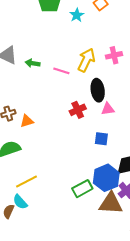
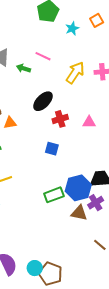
pink line: (61, 71) -> (43, 56), moved
black ellipse: (98, 90) -> (43, 101), moved, turned 45
blue square: (101, 139) -> (52, 149), moved
brown triangle: (111, 203) -> (79, 213), size x0.7

